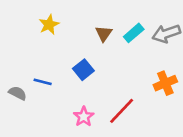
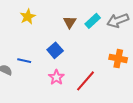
orange cross: (165, 83) -> (118, 59), turned 36
pink star: (84, 117) -> (56, 77), moved

